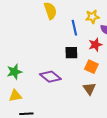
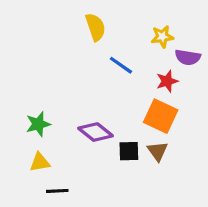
blue line: (74, 28) -> (121, 65), moved, turned -42
black square: (71, 53) -> (129, 151), moved
orange square: (91, 67) -> (161, 116), size x1.5

